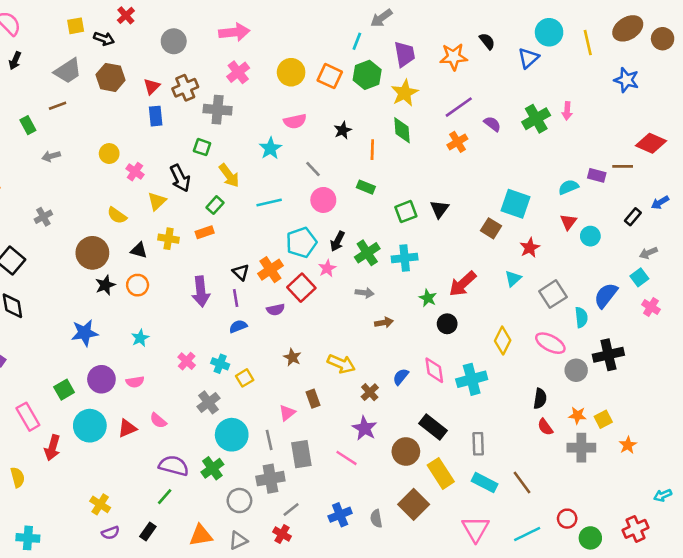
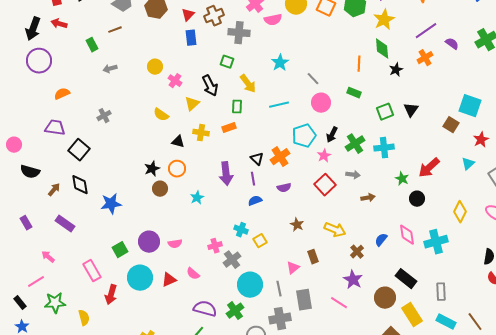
pink semicircle: (295, 121) -> (273, 20), moved
black star: (343, 130) -> (396, 70), moved
green rectangle: (215, 205) -> (237, 107), turned -40
brown circle: (92, 253) -> (160, 189), moved, size x0.6
red square: (301, 288) -> (325, 185), moved
blue star: (85, 333) -> (111, 204), moved
cyan star: (140, 338) -> (197, 198), moved
pink cross: (187, 361) -> (215, 246), moved, turned 32

